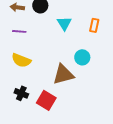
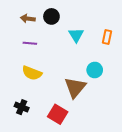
brown triangle: (63, 74) -> (75, 87), turned -35
black cross: (21, 93) -> (22, 107), moved

